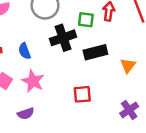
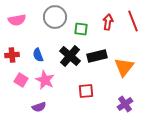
green square: (86, 20) -> (81, 29), moved
black cross: (63, 38) -> (70, 56), moved, turned -30
orange triangle: (128, 65) -> (124, 67), size x1.5

